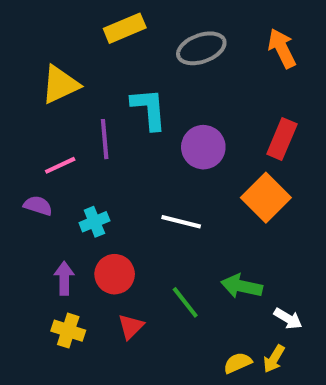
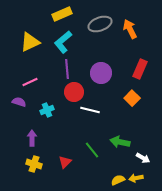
orange arrow: (282, 48) -> (130, 29), moved
cyan L-shape: (149, 109) -> (63, 42), moved, turned -125
purple line: (105, 139) -> (67, 69), moved
orange square: (266, 198) -> (132, 98), size x0.7
red circle: (115, 274) -> (74, 92), moved
yellow arrow: (274, 359) -> (136, 178), turned 48

